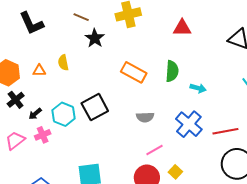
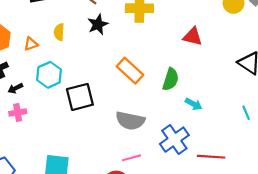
yellow semicircle: (63, 63) -> (59, 32), moved
orange triangle: (39, 71) -> (31, 44), turned -32
cyan hexagon: (64, 114) -> (49, 75), moved
gray semicircle: (145, 117) -> (130, 121), size x1.5

